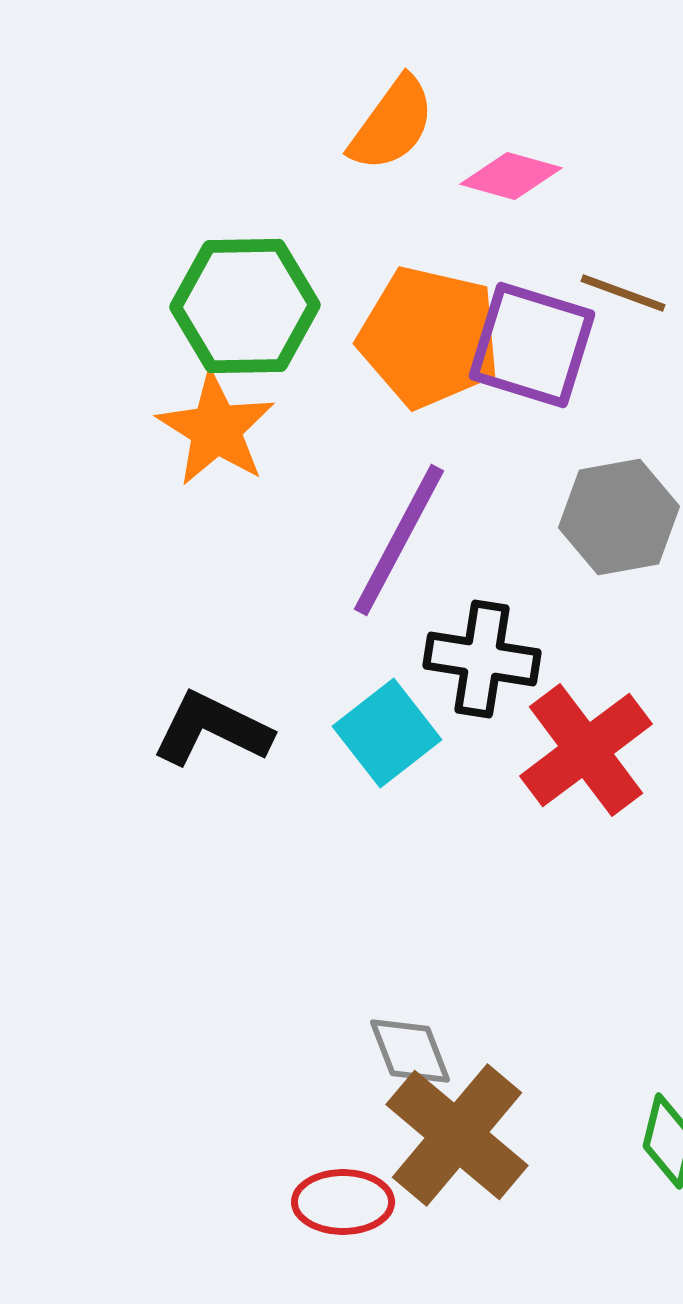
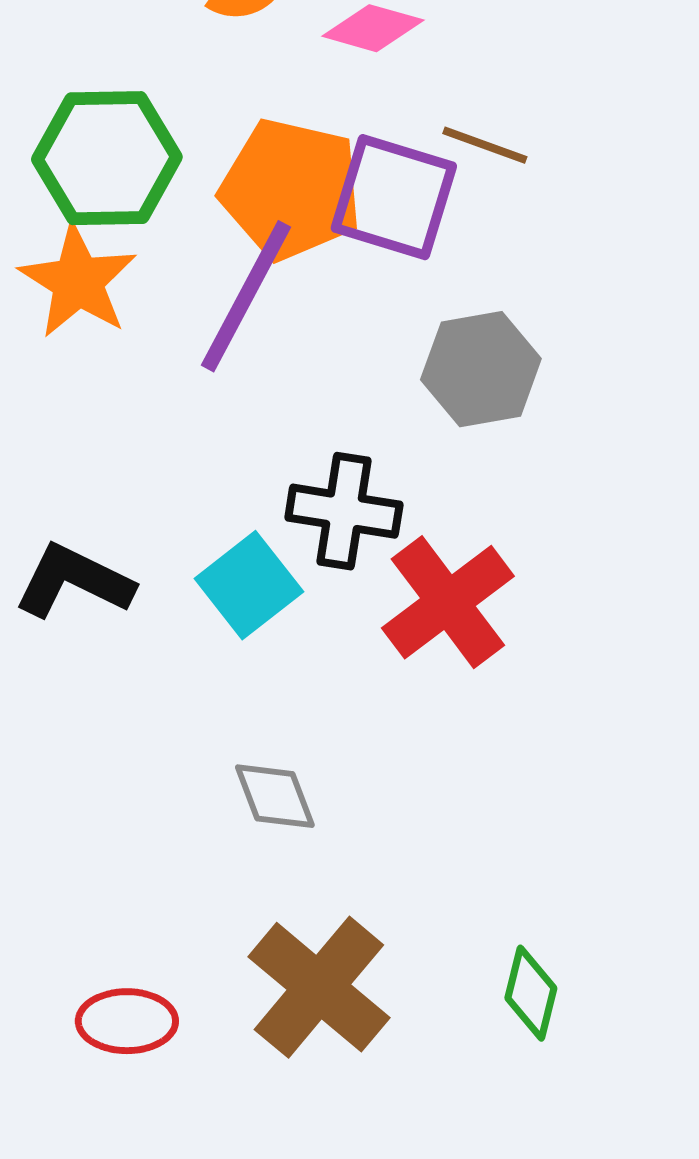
purple line: (399, 540) -> (246, 296), moved
gray diamond: (410, 1051) -> (275, 796), moved
red ellipse: (343, 1202) -> (127, 1021), moved

